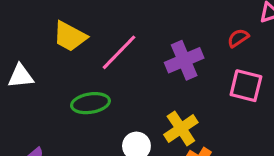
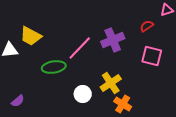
yellow trapezoid: (70, 36) -> (31, 36), moved
pink line: (119, 52) -> (80, 48), moved

